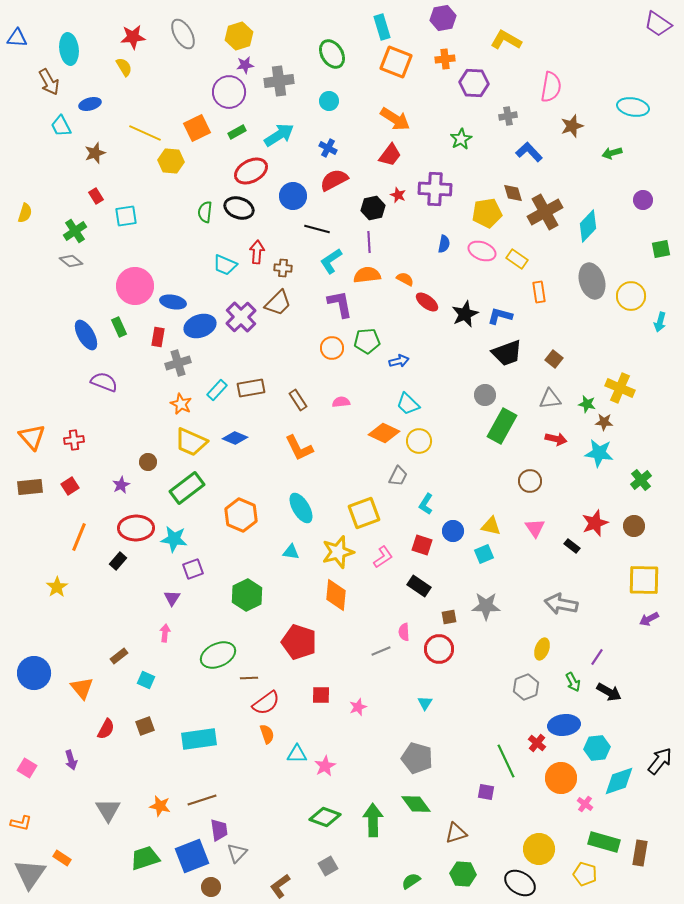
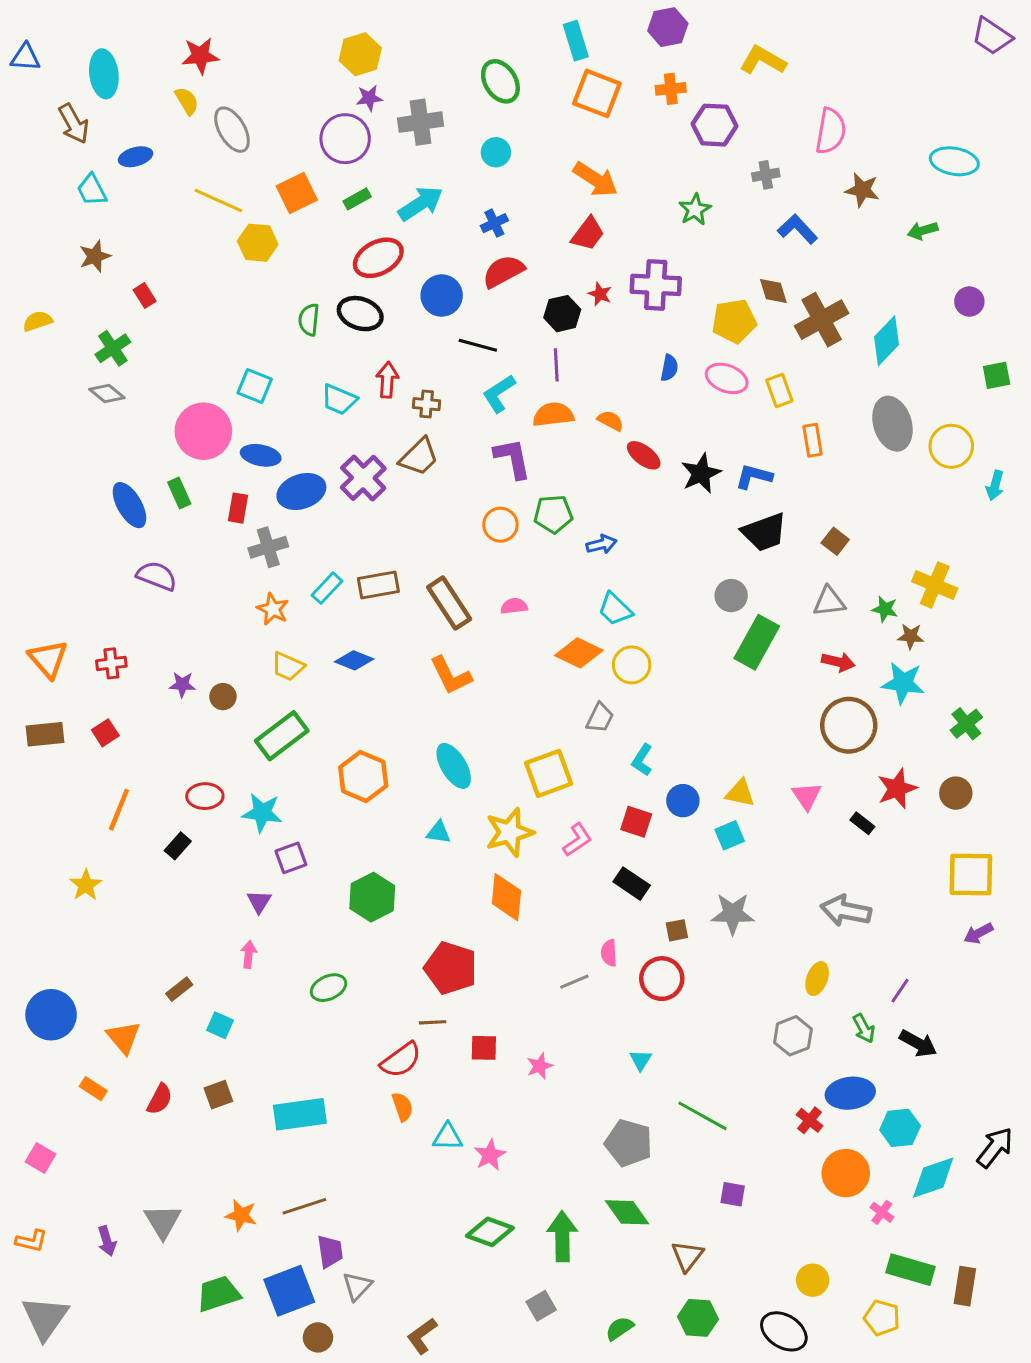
gray ellipse: (183, 34) -> (232, 130), moved
brown star: (572, 126) -> (862, 190), turned 30
blue cross: (328, 148) -> (494, 223), turned 36
brown star: (95, 153) -> (95, 256), moved
yellow semicircle: (25, 213) -> (37, 321), turned -126
cyan square: (126, 216) -> (255, 386), moved, turned 30
yellow rectangle: (517, 259) -> (779, 390), turned 35
brown rectangle: (298, 400) -> (449, 603), size x1.6
yellow trapezoid: (191, 442) -> (288, 666), size x0.7
brown circle: (530, 481) -> (849, 725), moved, size x1.6
purple star: (121, 485) -> (182, 685), moved, turned 30
red ellipse: (136, 528) -> (205, 796), size x0.7
green ellipse: (218, 655) -> (329, 988), size x0.7
brown line: (249, 678) -> (433, 1022), moved
purple arrow: (71, 760) -> (107, 1241), moved
green line: (506, 761) -> (702, 1116), moved, turned -36
brown triangle: (456, 833) -> (687, 1256), turned -35
yellow circle: (539, 849) -> (813, 1280), size x0.7
orange rectangle: (62, 858) -> (93, 1089), moved
gray square: (328, 866) -> (541, 1306), moved

